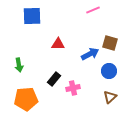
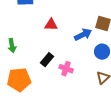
pink cross: (73, 88) -> (66, 69), turned 32

